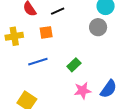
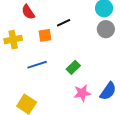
black line: (58, 11) -> (64, 23), moved
gray circle: (98, 27) -> (106, 29), moved

